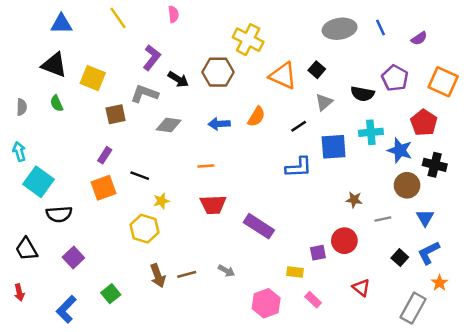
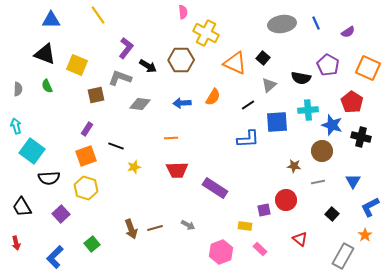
pink semicircle: (173, 14) -> (183, 12), moved
brown circle: (407, 185) -> (322, 151), moved
yellow hexagon: (144, 229) -> (86, 188), moved
blue L-shape: (429, 253) -> (370, 207), moved

